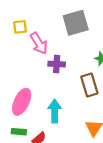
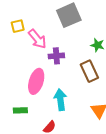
pink ellipse: (22, 102) -> (36, 81), moved
green rectangle: (19, 132) -> (20, 110), moved

